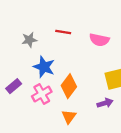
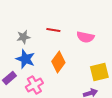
blue star: (44, 67) -> (25, 59), moved
orange diamond: (69, 86) -> (58, 62), moved

